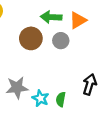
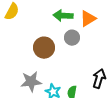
brown circle: (31, 38) -> (44, 48), moved

